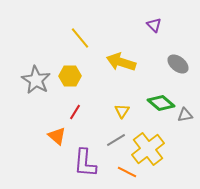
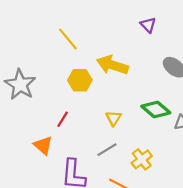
yellow hexagon: (70, 76) -> (80, 80), moved
yellow cross: (148, 149) -> (142, 159), size x0.6

